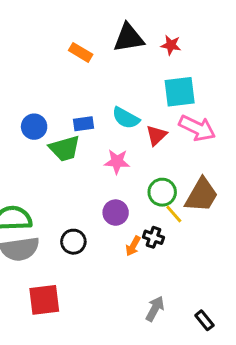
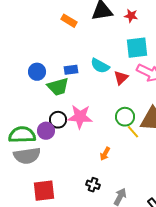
pink star: (117, 162) -> (80, 117), moved, size x1.4
purple circle: (116, 213) -> (46, 131), moved
black cross: (153, 237) -> (93, 185), moved
black circle: (73, 242) -> (58, 120), moved

